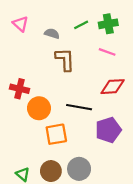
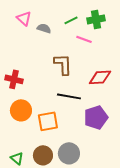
pink triangle: (21, 24) -> (24, 18), moved
pink line: (107, 52) -> (84, 39), moved
brown L-shape: (65, 60) -> (63, 64), moved
orange circle: (39, 108) -> (21, 110), moved

